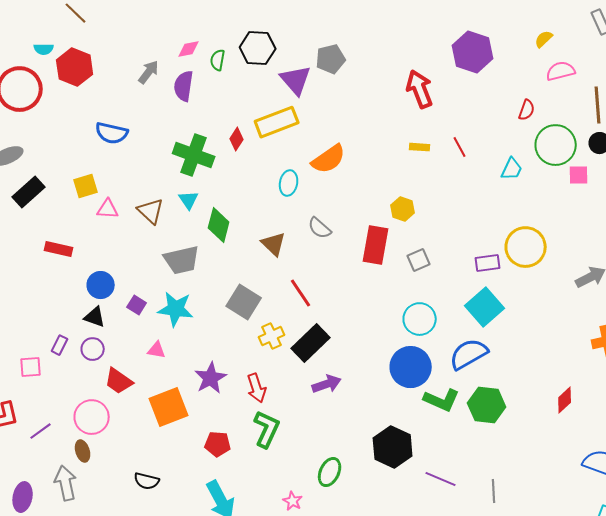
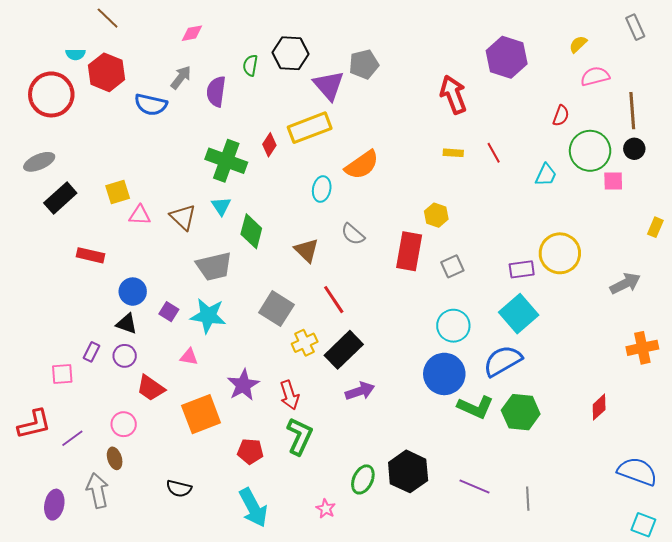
pink diamond: (189, 49) -> (192, 33), moved
blue semicircle: (112, 133) -> (151, 105), moved
pink circle: (92, 417) -> (124, 424), size x0.7
black hexagon: (393, 447) -> (408, 471), moved

